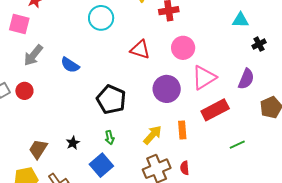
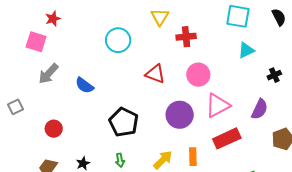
cyan triangle: (240, 20) -> (246, 50), moved, turned -30
red circle: (24, 91) -> (54, 129), moved

